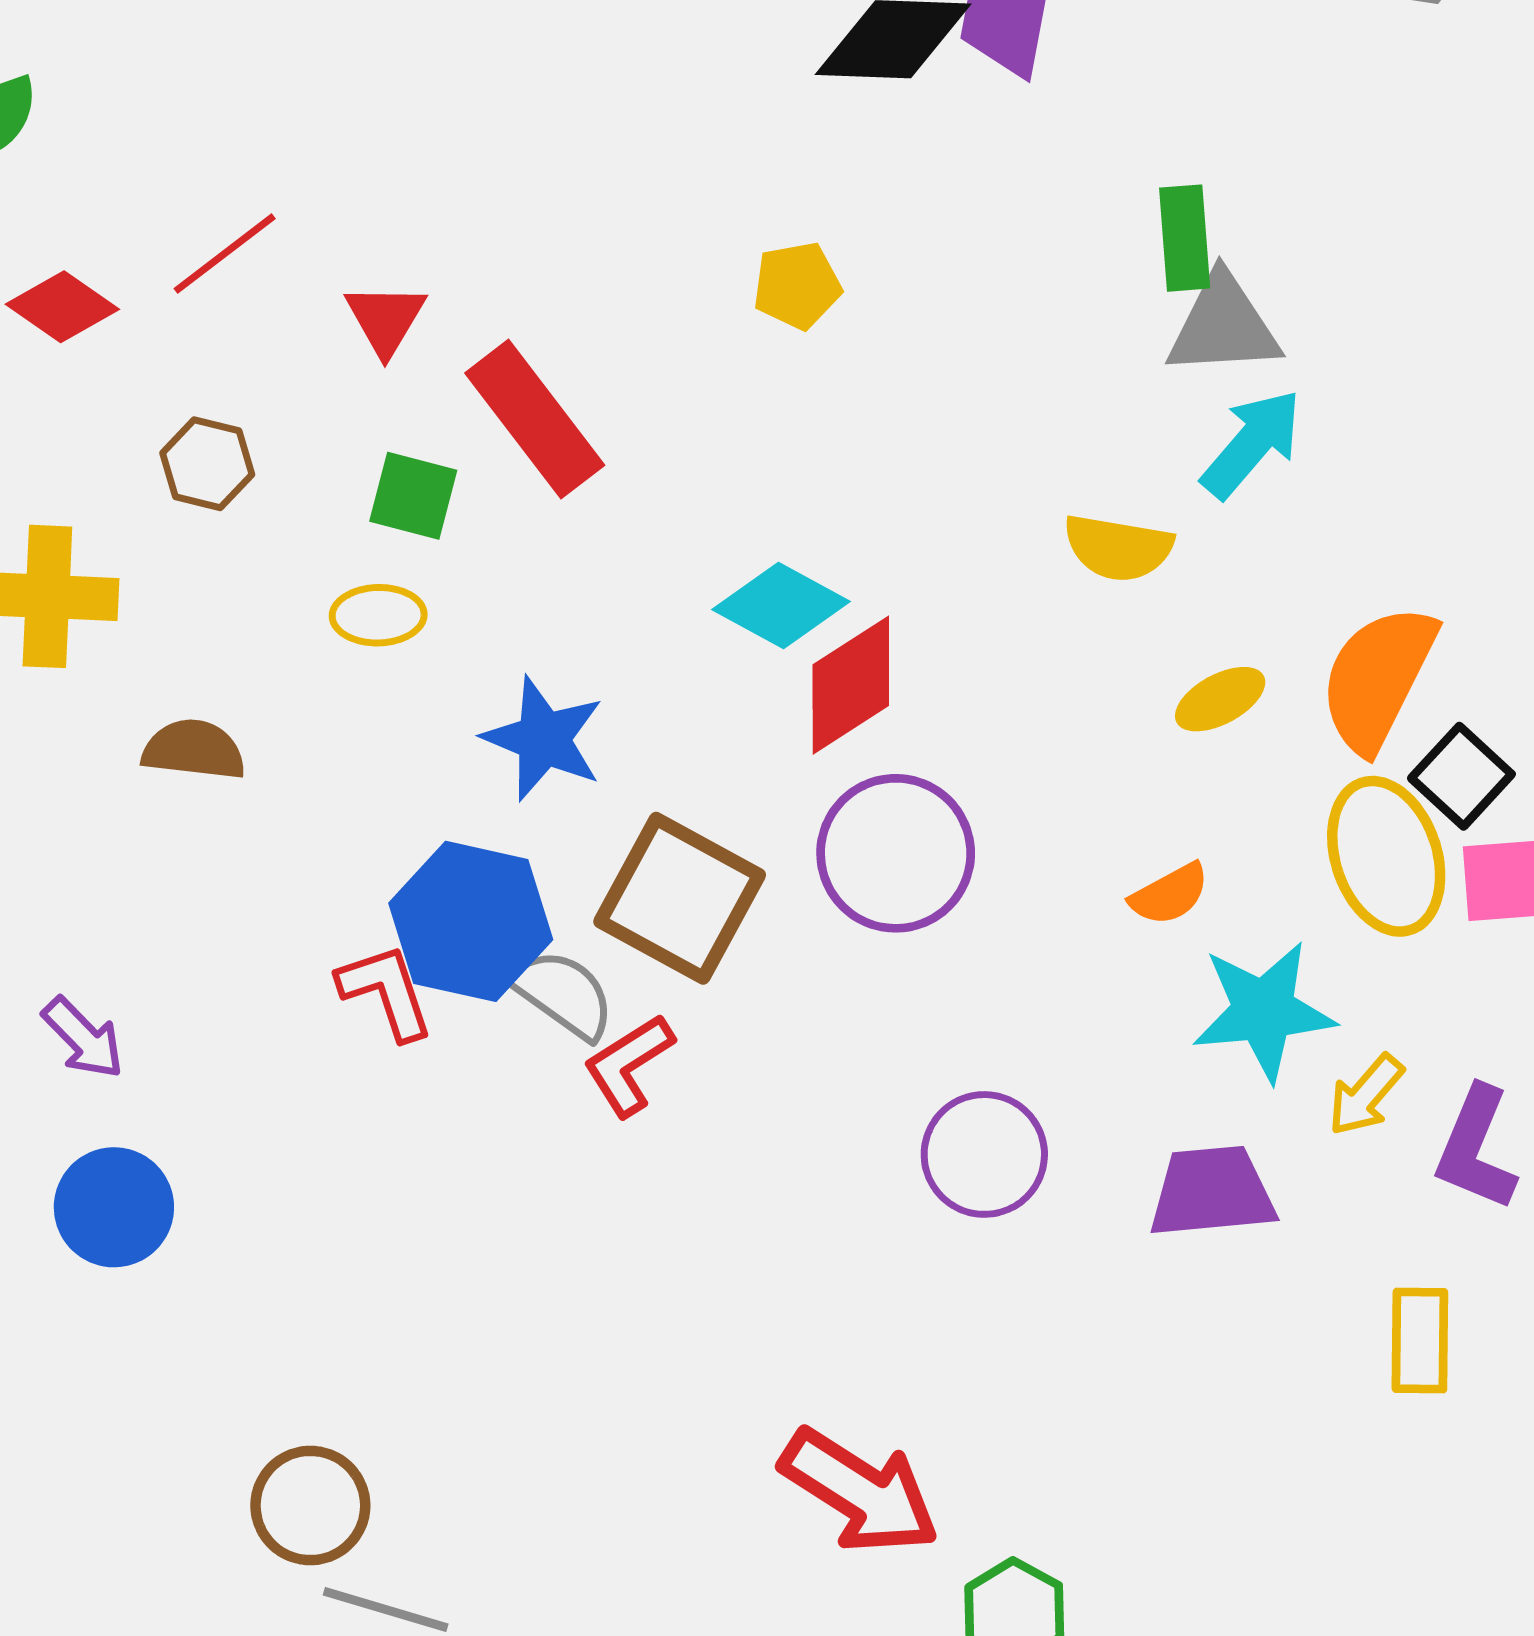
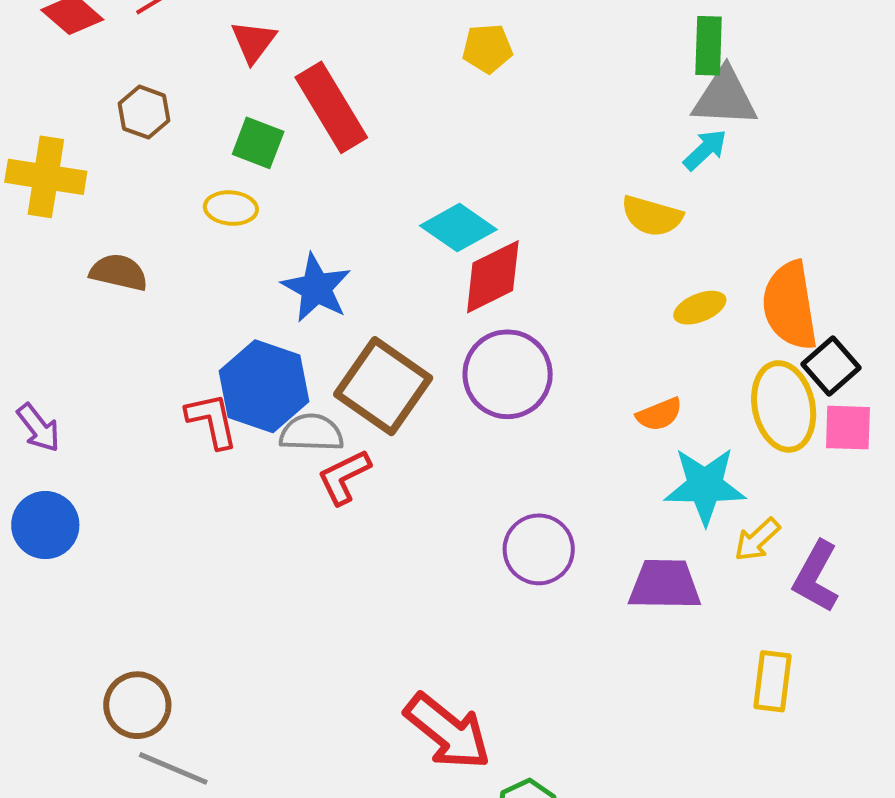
cyan arrow: (1252, 444) -> (705, 150), moved, size x0.7
orange semicircle: (1378, 678) -> (790, 306), turned -42
gray semicircle: (563, 994) -> (311, 433), turned -40

